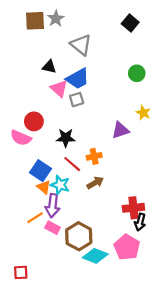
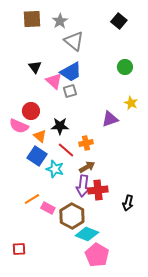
gray star: (56, 19) -> (60, 21), moved
black triangle: (49, 67) -> (35, 67), moved, turned 40
orange triangle: (44, 187) -> (40, 136), moved
purple arrow: (53, 206) -> (83, 186), moved
red cross: (133, 208) -> (98, 190), moved
pink pentagon: (127, 247) -> (97, 255), moved

